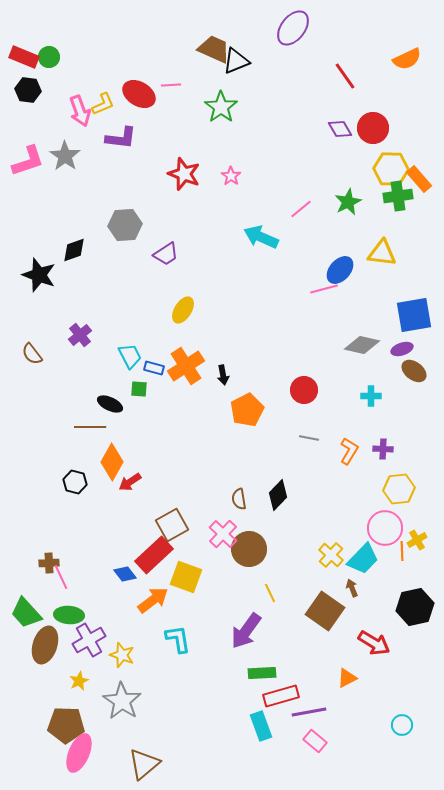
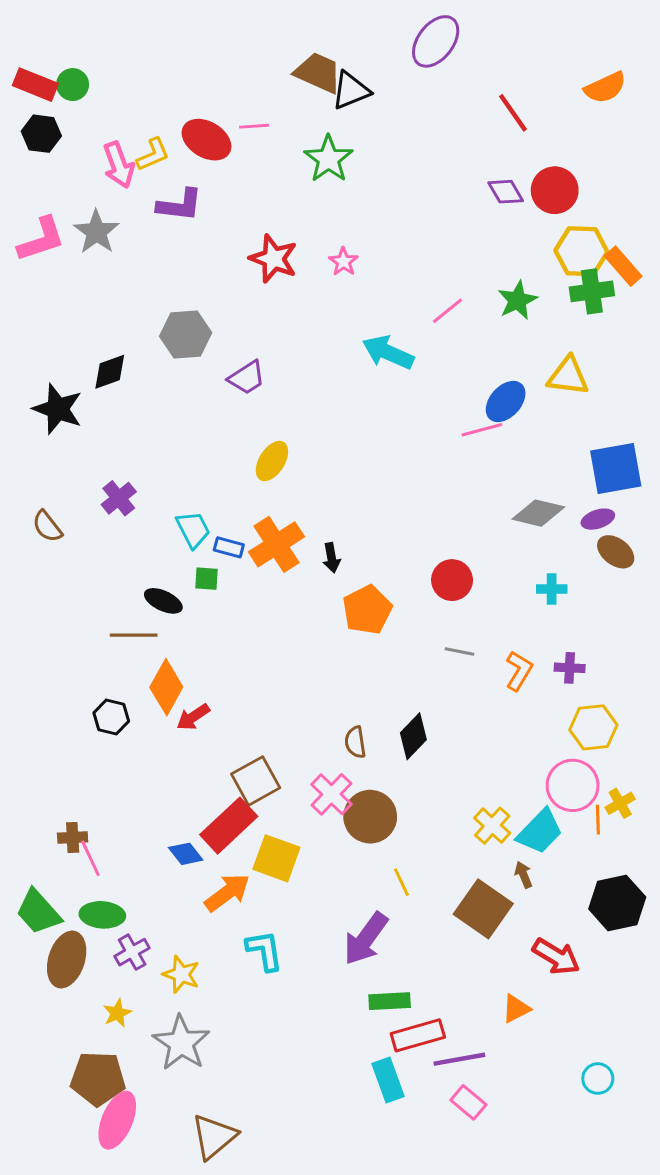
purple cross: (89, 640) -> (132, 952), size x0.7

